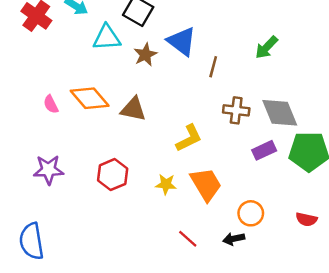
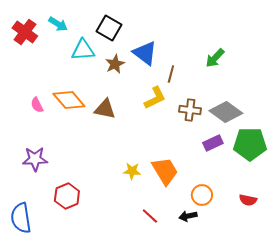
gray diamond: (280, 113) -> (226, 112), turned -32
yellow L-shape: (189, 138) -> (155, 98), moved
red hexagon: (113, 175) -> (67, 196), moved

